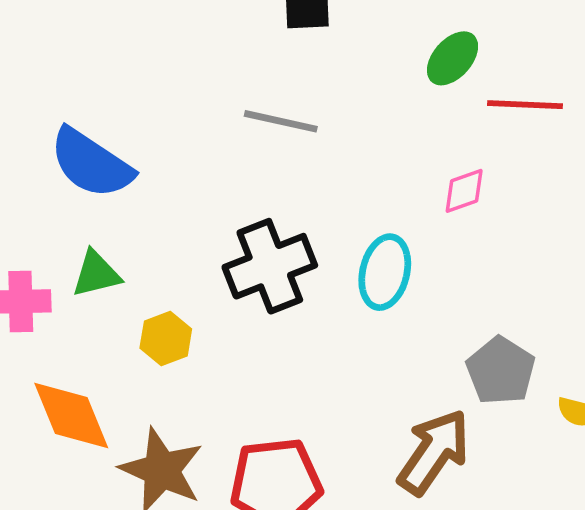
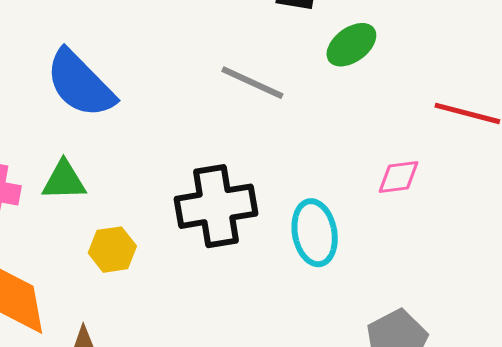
green ellipse: (453, 58) -> (351, 45), moved
cyan ellipse: (385, 272) -> (315, 233), turned -36

